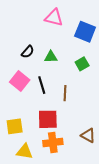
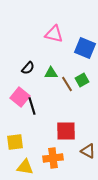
black line: (42, 85) -> (32, 106), moved
brown line: (65, 93) -> (67, 84), moved, turned -35
red square: (48, 119) -> (66, 131), moved

